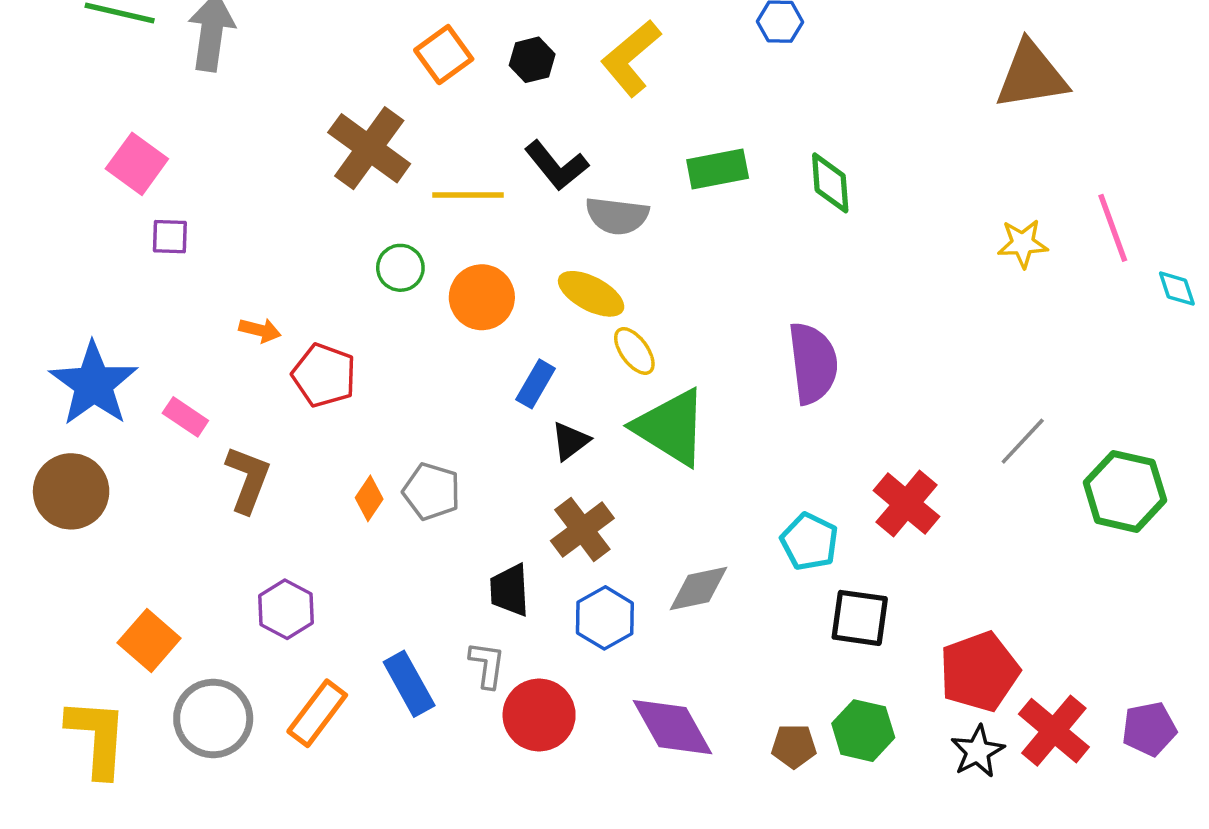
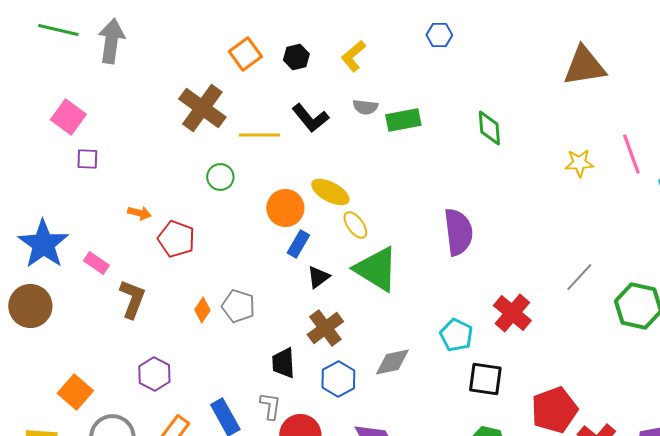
yellow L-shape: (631, 58) -> (353, 56), size x0.7
green diamond: (830, 183) -> (489, 128), moved
gray semicircle: (617, 216) -> (365, 107), moved, size x0.7
orange circle: (482, 297) -> (285, 208), moved

